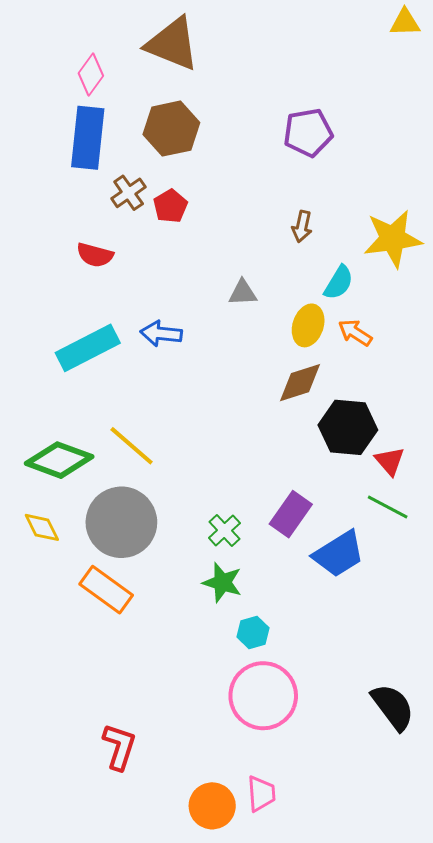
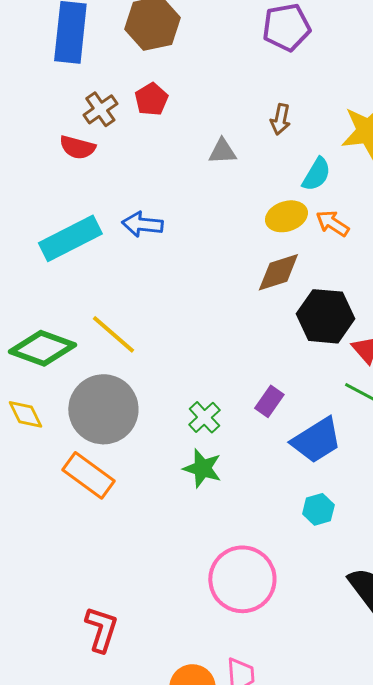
brown cross: (129, 193) -> (100, 109), moved
gray triangle: (243, 293) -> (222, 151), moved
yellow ellipse: (308, 325) -> (286, 216), turned 54
purple rectangle: (291, 514) -> (269, 401), size x0.7
cyan hexagon: (253, 632) -> (318, 509), moved

